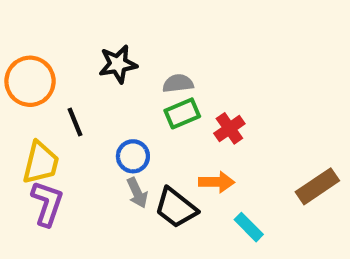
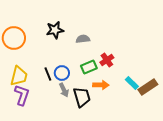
green rectangle: (182, 113) -> (89, 67), moved
black line: (75, 122) -> (48, 74), moved
black trapezoid: (176, 208) -> (82, 97), turned -145
cyan rectangle: (249, 227) -> (132, 83), moved

